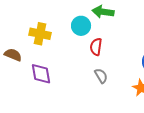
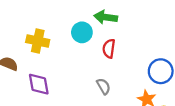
red semicircle: (96, 47) -> (109, 49), moved

